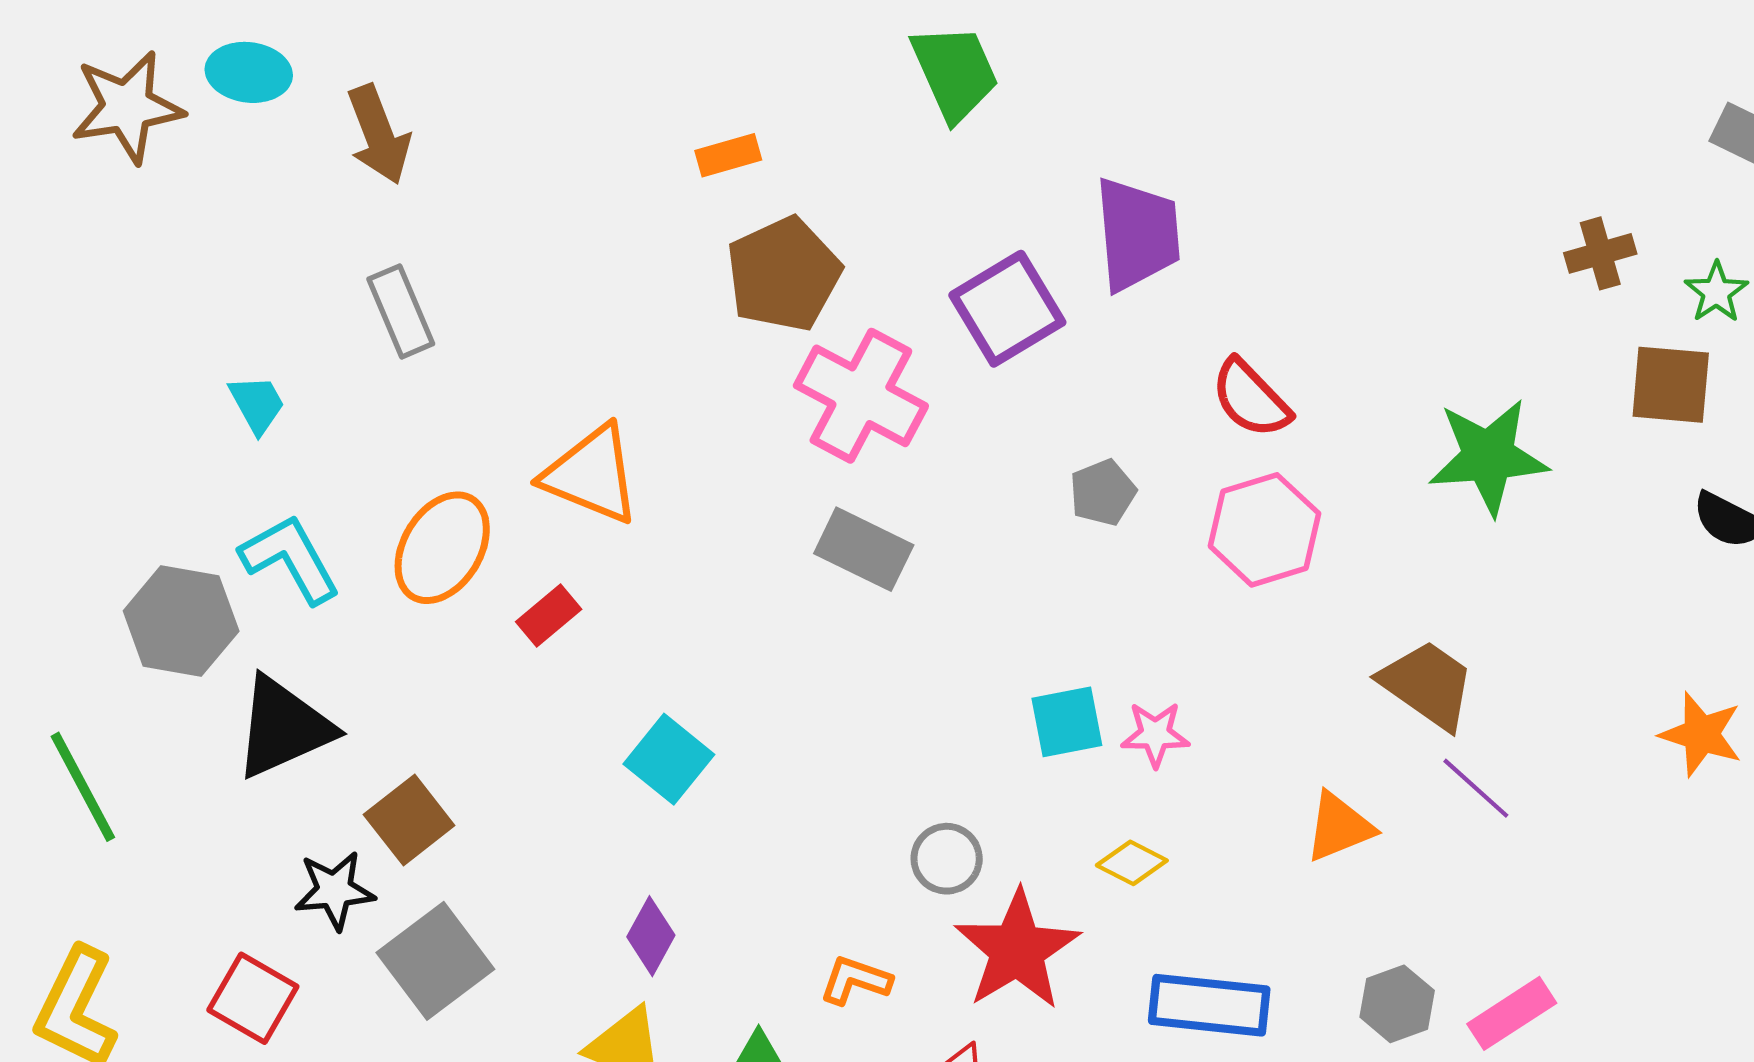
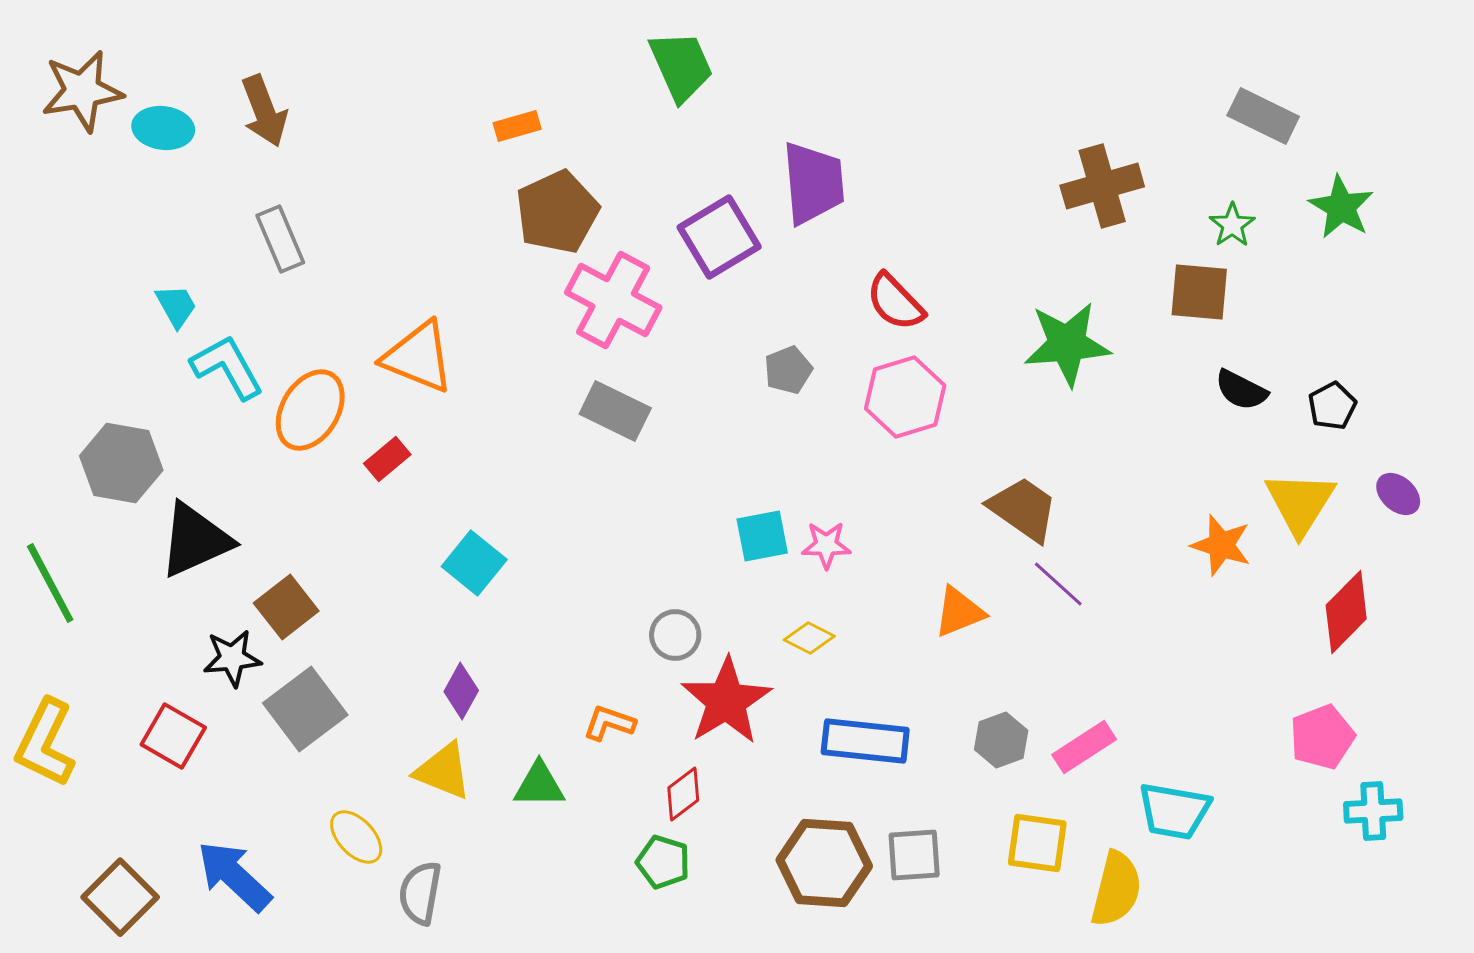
cyan ellipse: (249, 72) -> (163, 128), moved
brown cross: (1600, 253) -> (1102, 186), moved, size x1.6
cyan L-shape: (290, 559) -> (227, 367), moved

